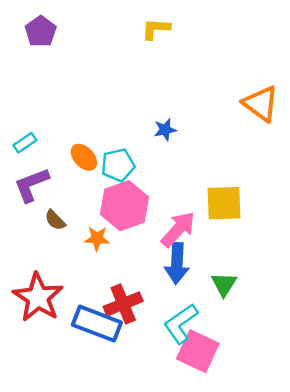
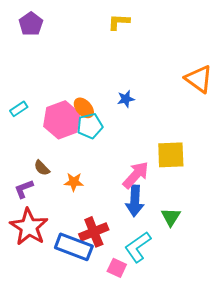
orange ellipse: (84, 157) -> (84, 108), moved
purple L-shape: (31, 185) -> (24, 189), moved, size x0.7
pink hexagon: (124, 206) -> (62, 120), moved
pink square: (198, 351) -> (117, 268), moved, size x0.6

